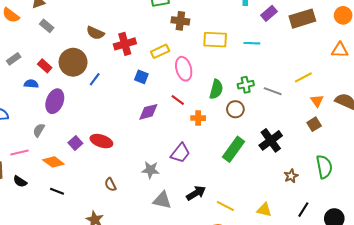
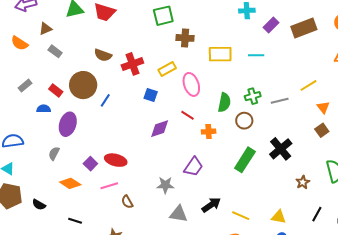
gray line: (273, 91) -> (280, 101), turned -30
pink line: (19, 153) -> (109, 186), moved
black line: (57, 191) -> (75, 221), moved

